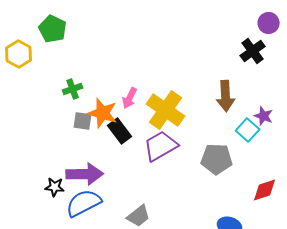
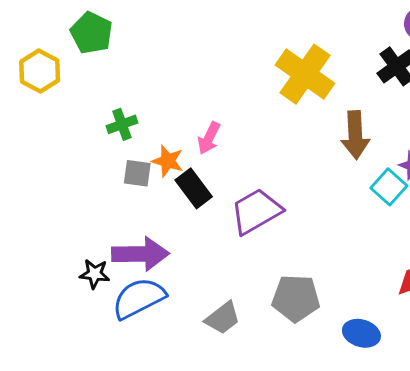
yellow cross: (166, 110) -> (305, 74), moved
orange star: (103, 113) -> (168, 161), size x0.7
gray pentagon: (217, 159) -> (296, 298), moved

